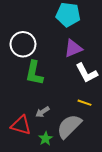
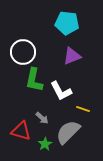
white L-shape: (87, 73) -> (61, 91), moved
gray arrow: (42, 112) -> (42, 118), turned -104

